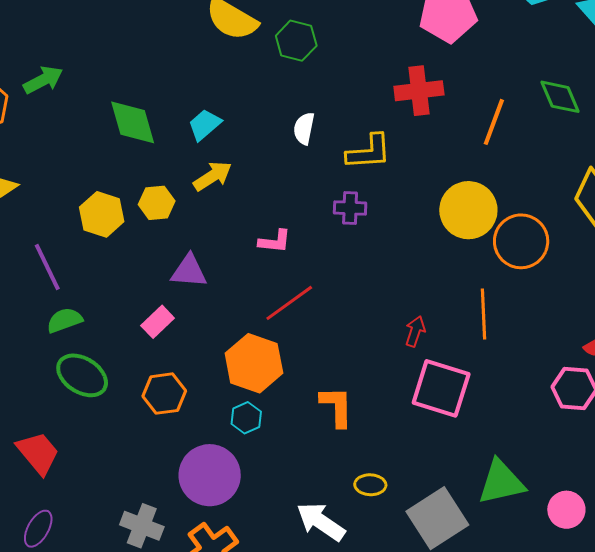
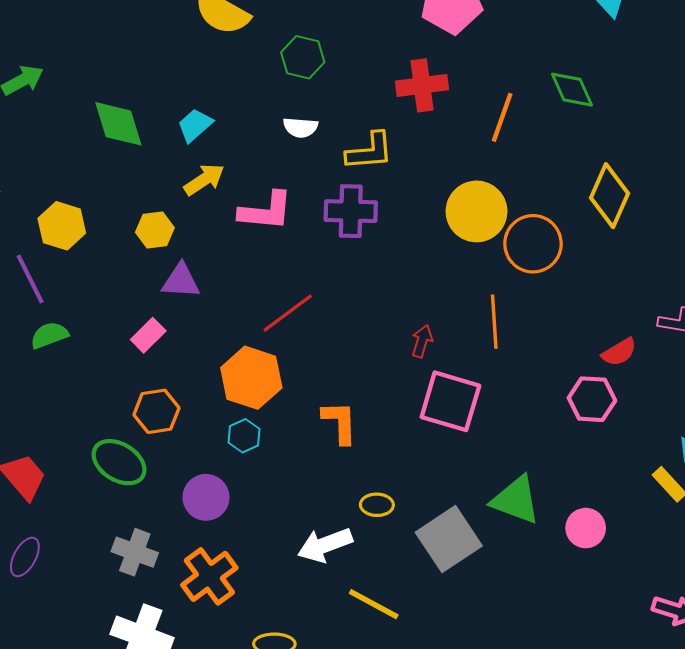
green hexagon: (296, 41) -> (303, 57), moved
white semicircle: (304, 128) -> (300, 127), turned -96
yellow hexagon: (157, 203) -> (155, 230), moved
purple cross: (350, 208) -> (351, 211), size x1.5
yellow hexagon: (102, 214) -> (62, 226), moved
pink L-shape: (275, 241) -> (266, 211), moved, size x1.6
green ellipse: (82, 375) -> (119, 462), moved
purple circle: (210, 475) -> (206, 497), size x0.7
green triangle: (501, 482) -> (516, 500), turned 34
white arrow: (321, 522) -> (325, 545), turned -54

